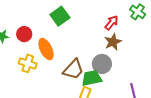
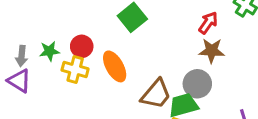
brown star: (113, 42) -> (212, 51), turned 30
yellow cross: (28, 63) -> (75, 69), moved

